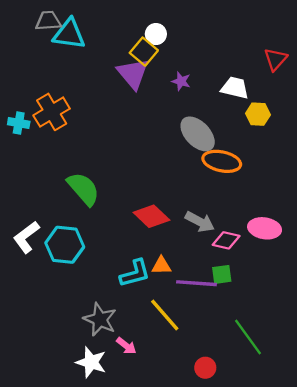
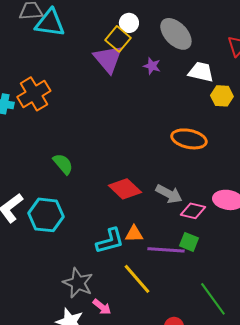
gray ellipse: (198, 134) -> (176, 34), moved
green semicircle: (83, 189) -> (63, 164), size x0.7
green square: (222, 274) -> (189, 242), turned 30

